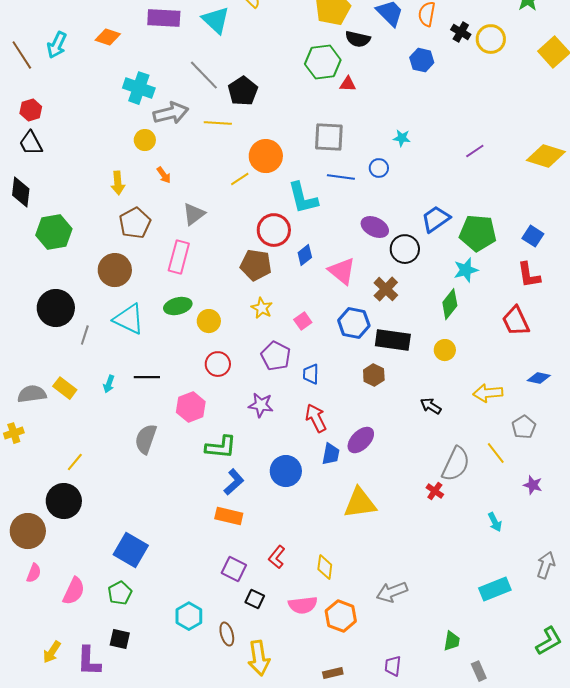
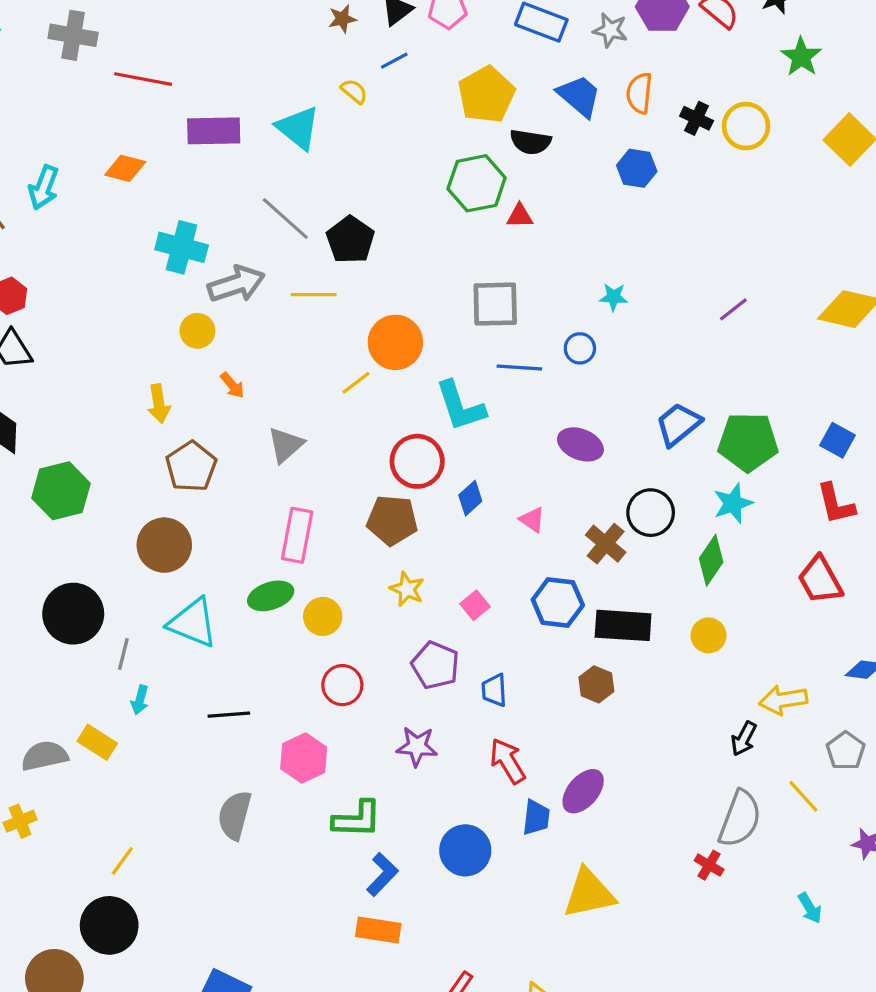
black circle: (405, 249) -> (651, 513), moved
pink rectangle: (179, 257) -> (297, 535), moved
pink triangle: (342, 271) -> (532, 520), size x0.6
cyan arrow: (109, 384) -> (140, 700), moved
black arrow: (431, 406) -> (744, 739), moved, turned -90

